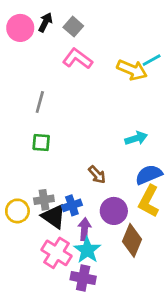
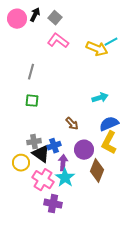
yellow circle: (17, 211) -> (21, 163), moved
purple cross: (83, 278) -> (53, 204), moved

